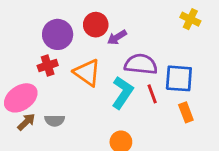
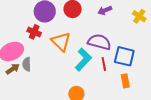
purple arrow: (117, 37) -> (105, 10), moved
red cross: (48, 65) -> (34, 32), turned 32
gray semicircle: (55, 121) -> (27, 64), moved, turned 80

